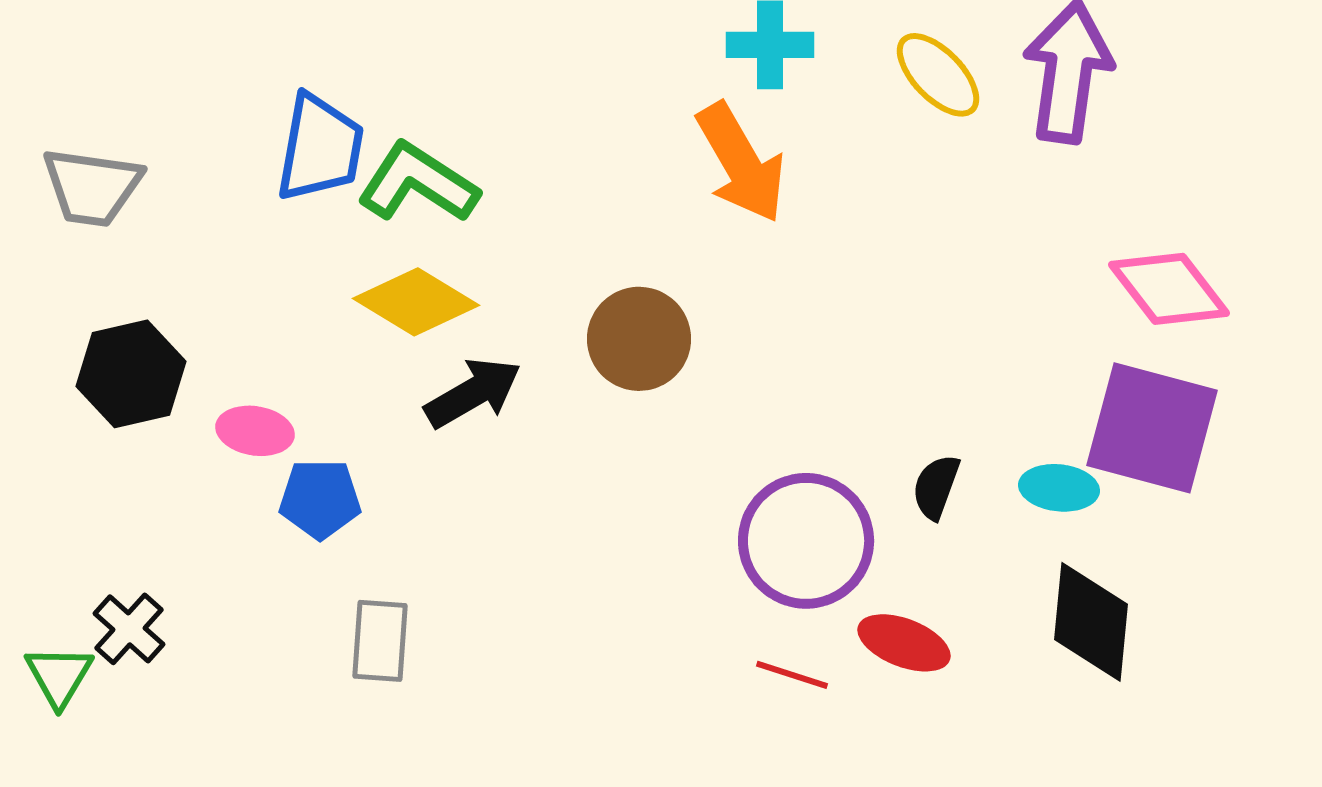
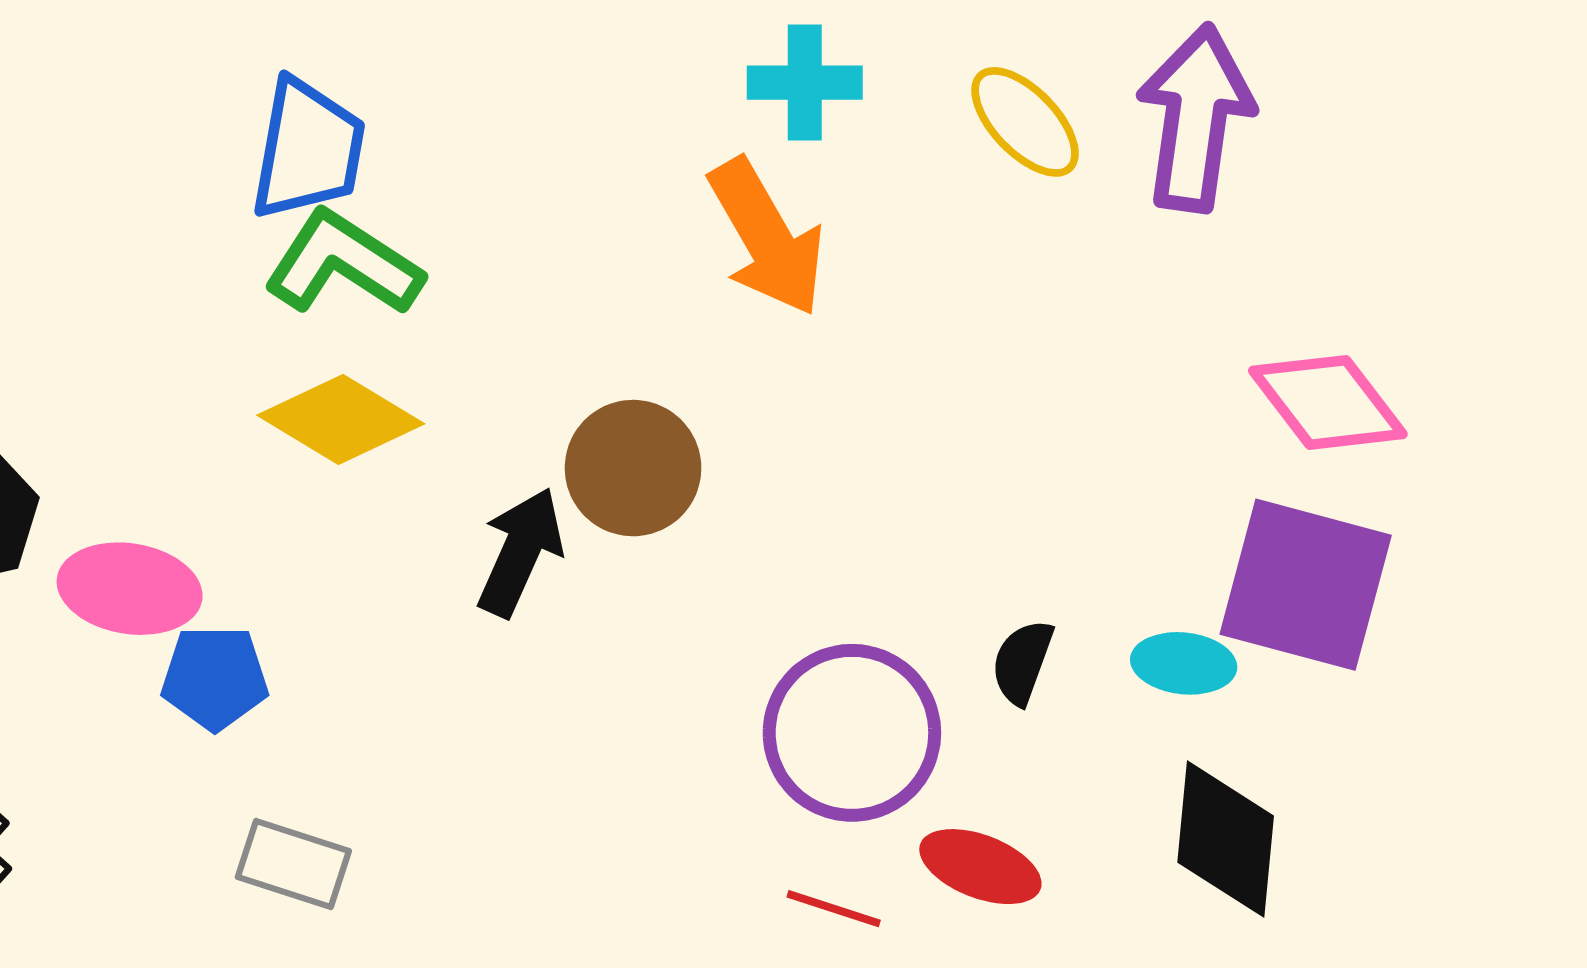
blue trapezoid: (320, 148) -> (308, 149), moved
black arrow: (473, 393) -> (520, 552), moved, turned -36
pink ellipse: (255, 431) -> (130, 589), size x1.4
gray rectangle: (380, 641) -> (293, 864), turned -76

